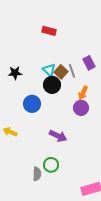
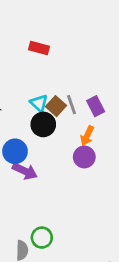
purple rectangle: (89, 63) -> (96, 106), moved
purple arrow: (58, 136) -> (25, 171), moved

